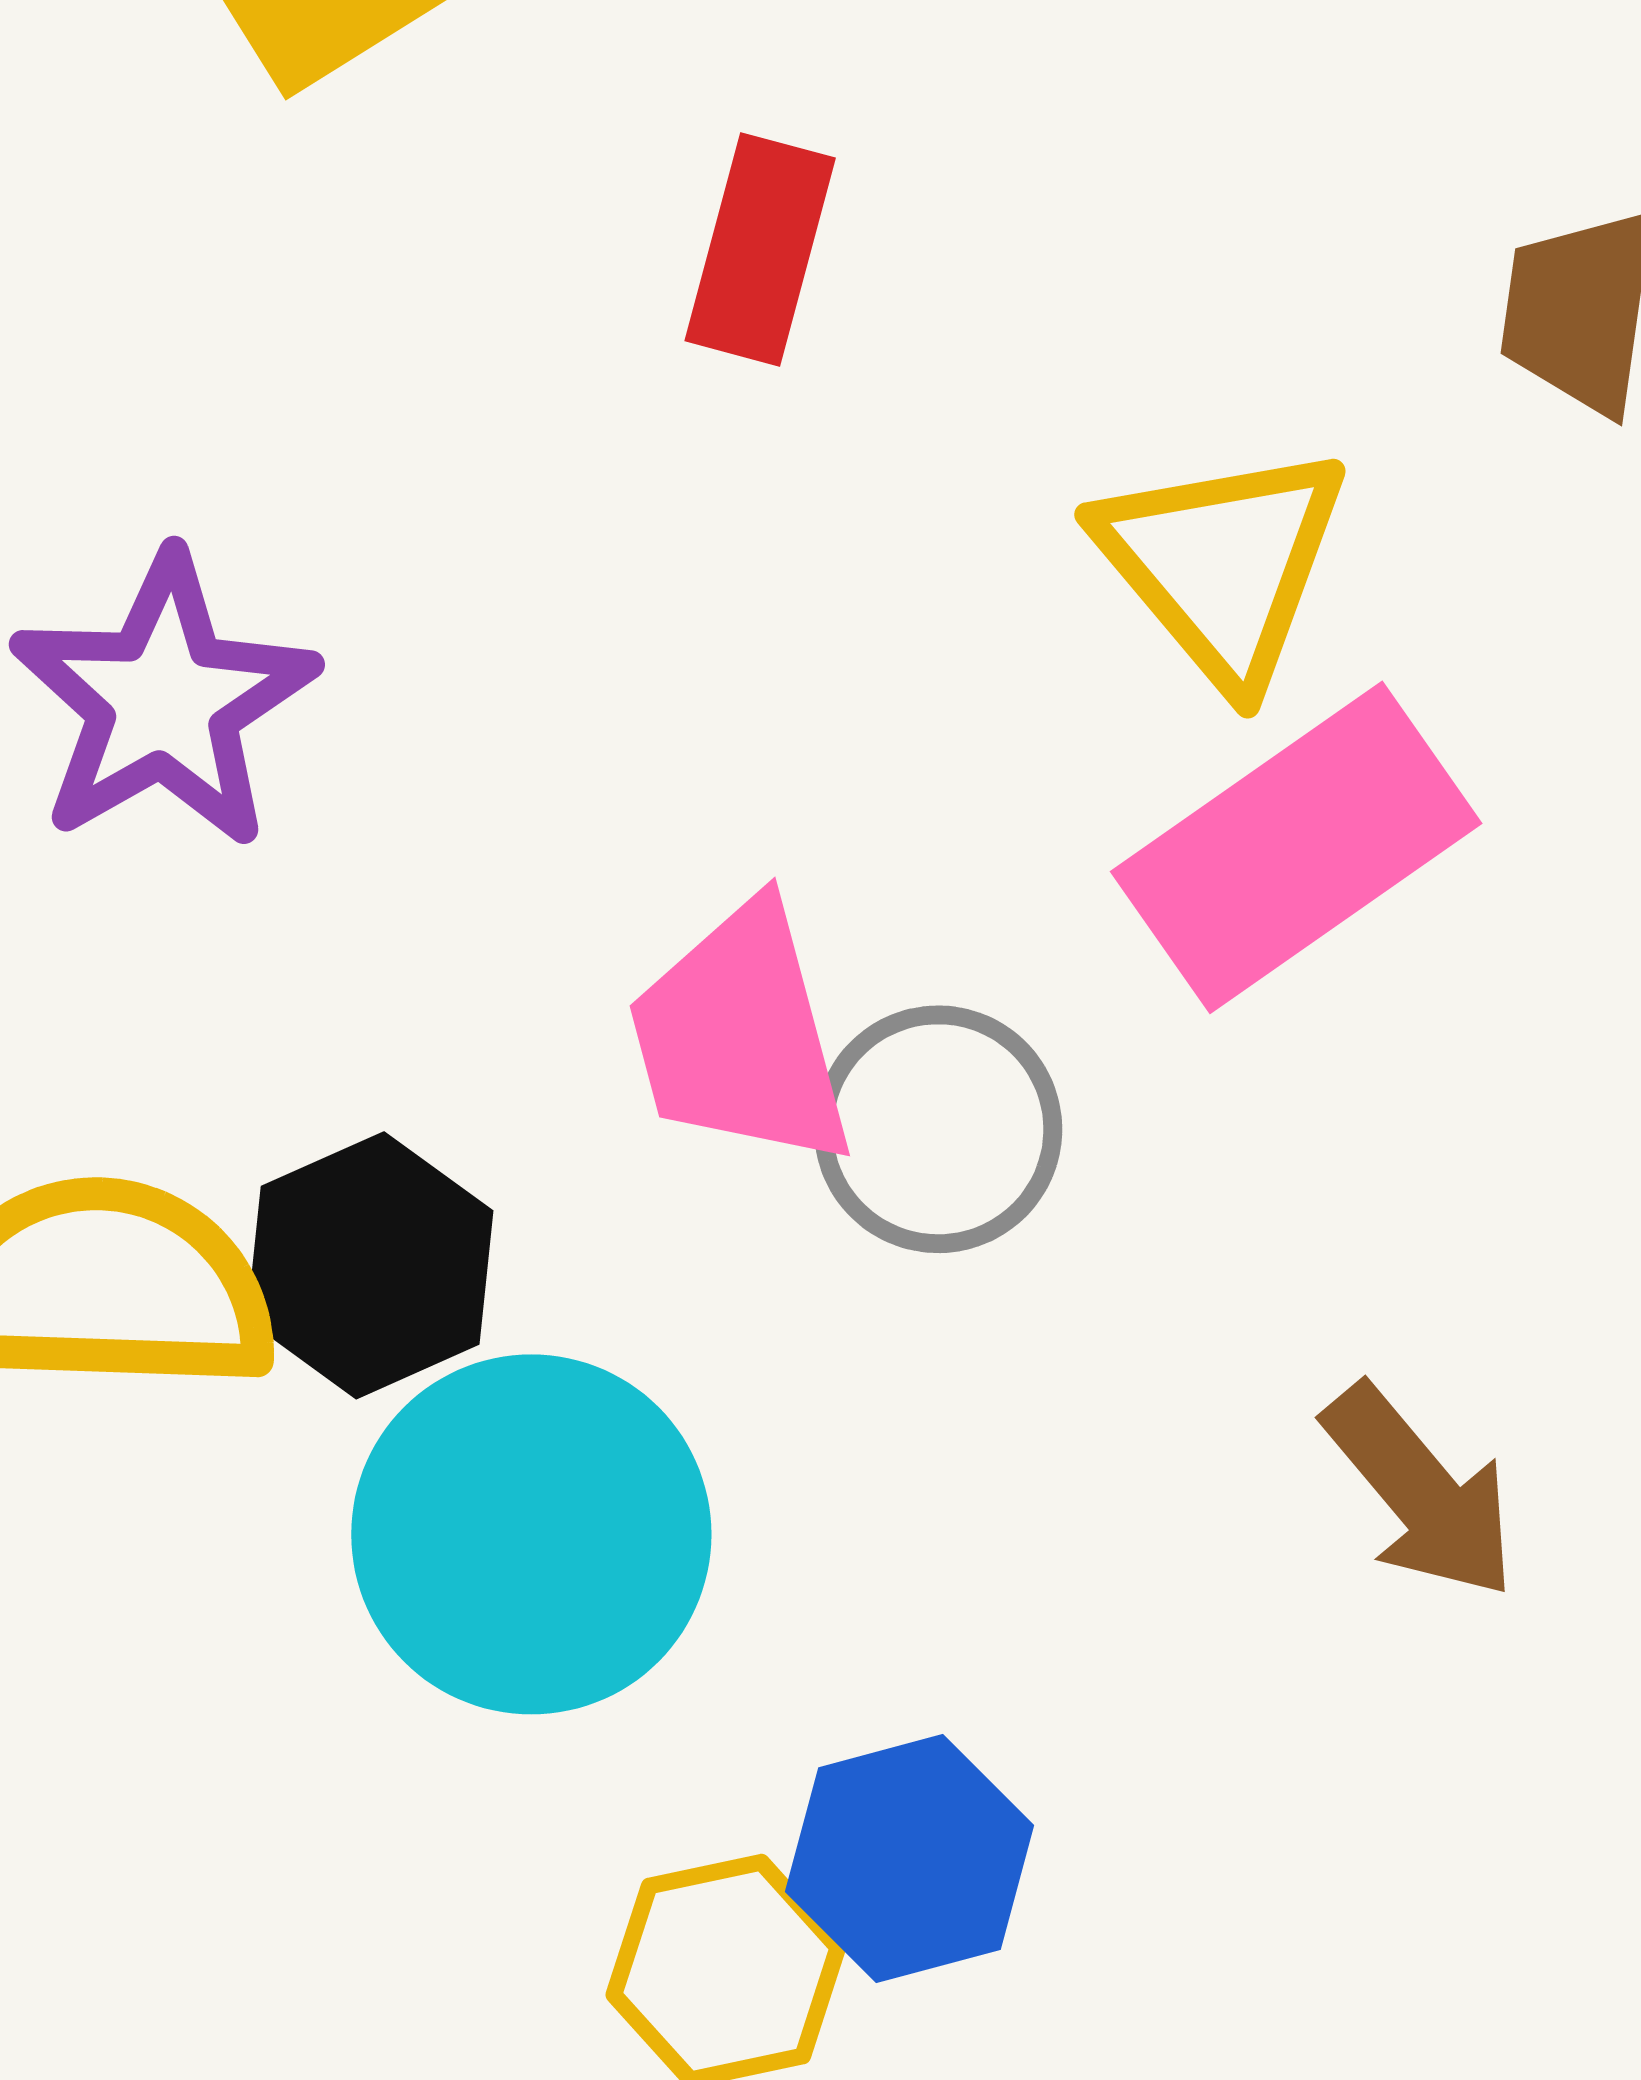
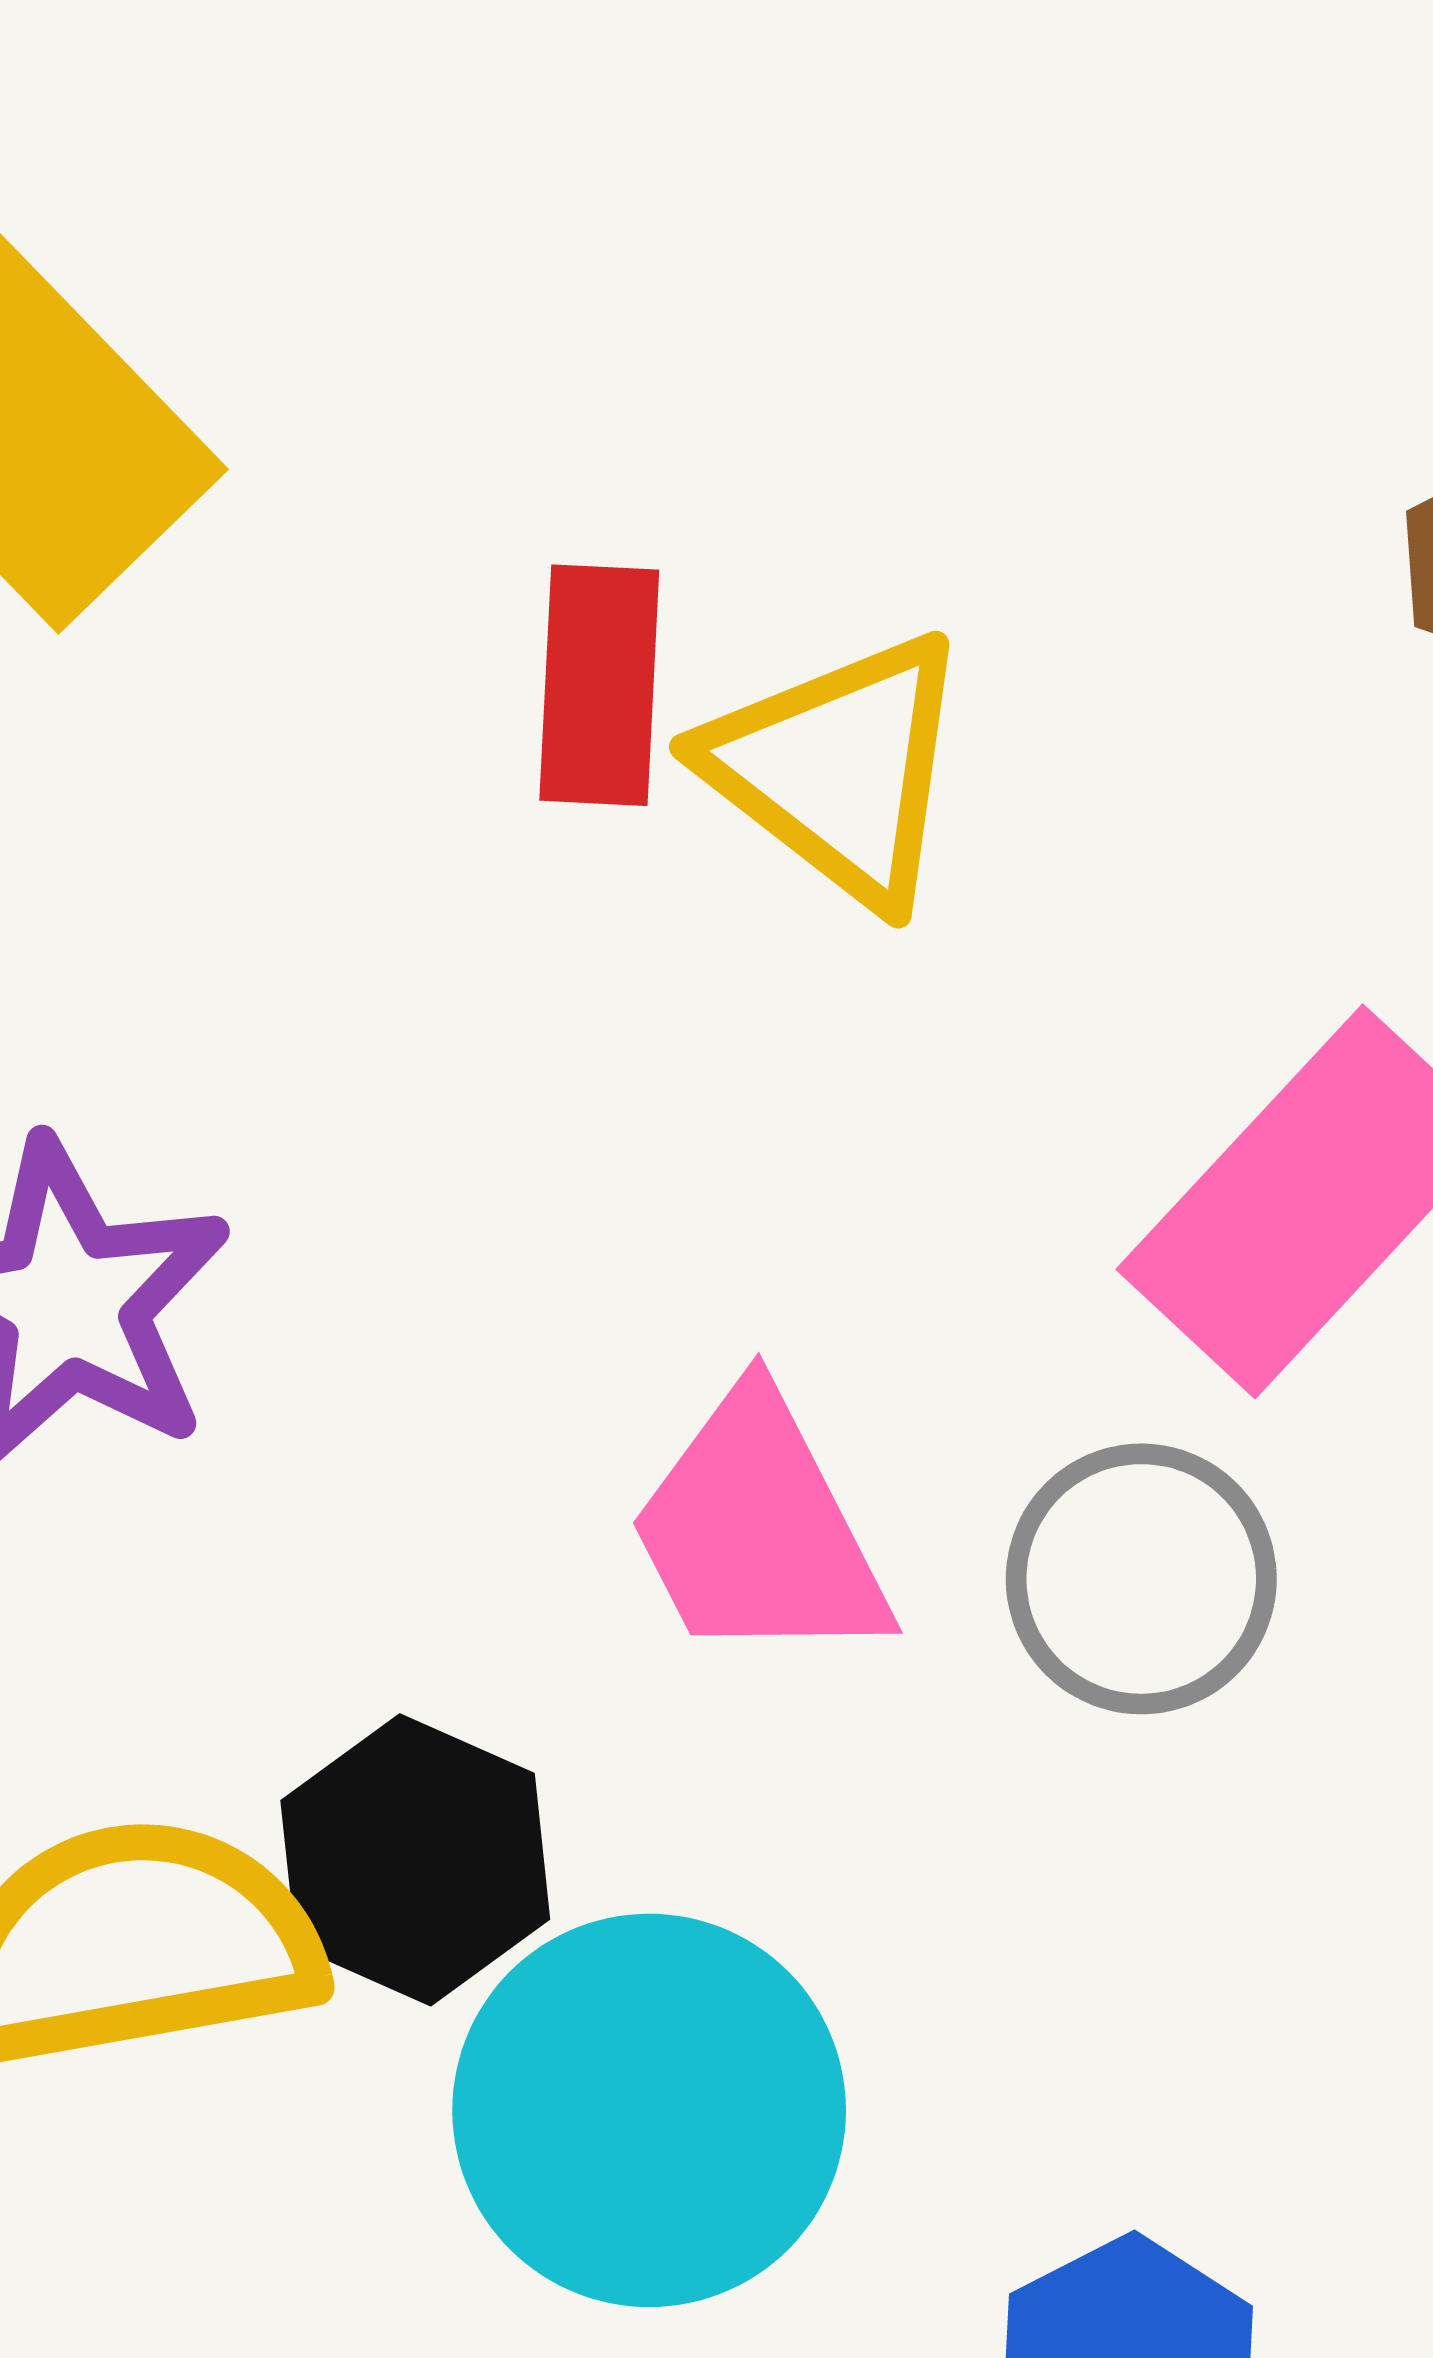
yellow triangle: (1223, 564) -> (839, 769), moved
gray circle: (938, 1129) -> (1141, 1579), moved

